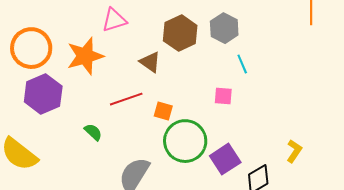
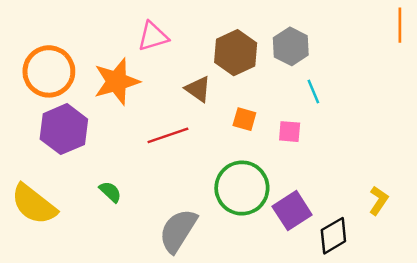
orange square: (163, 111) -> (244, 119), moved
green semicircle: (93, 132) -> (110, 192), moved

